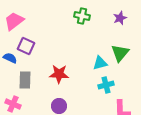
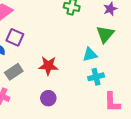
green triangle: (120, 53) -> (105, 34), moved
gray rectangle: (25, 80) -> (14, 72), turned 54

